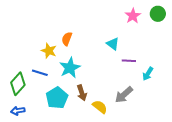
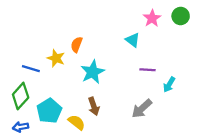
cyan triangle: (113, 44) -> (133, 40), moved
cyan star: (70, 68) -> (93, 72), moved
blue line: (40, 73) -> (31, 69), moved
cyan pentagon: (57, 98) -> (49, 111), moved
yellow semicircle: (100, 107) -> (77, 122), moved

